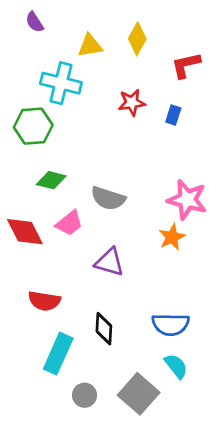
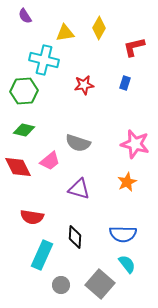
red star: (132, 103) -> (84, 85), moved
green diamond: (51, 180) -> (24, 130), moved
orange star: (172, 237) -> (127, 182), moved

